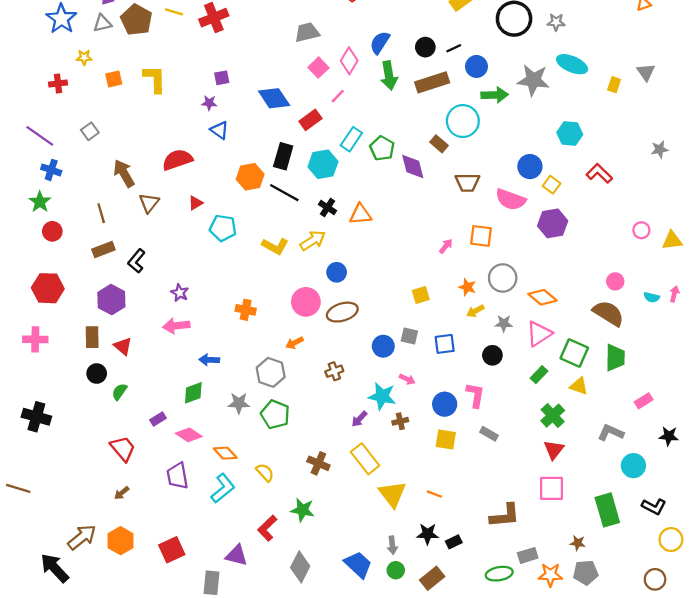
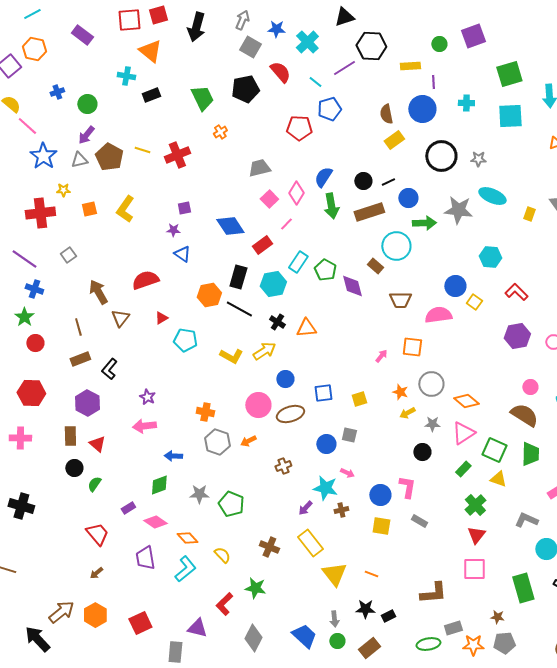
yellow L-shape: (155, 79) -> (125, 209), turned -144
red cross: (58, 84) -> (40, 213), size x1.8
pink semicircle: (511, 200) -> (438, 315), turned 152
purple hexagon: (553, 223) -> (517, 336), moved
blue square: (445, 344) -> (323, 393), moved
gray hexagon: (271, 372) -> (217, 442), moved

